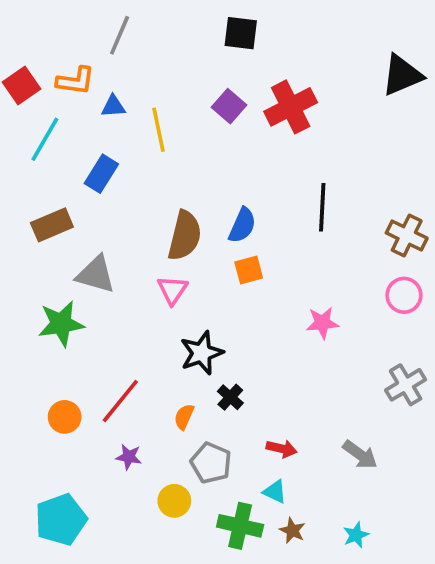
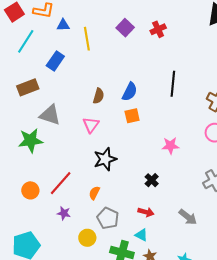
red cross: (291, 107) -> (158, 29), size x0.6
brown semicircle: (185, 236) -> (99, 96), size x0.6
black cross: (230, 397) -> (152, 180), moved

